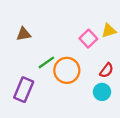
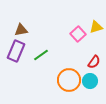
orange circle: (67, 70) -> (69, 80), moved
purple rectangle: (24, 90) -> (16, 51), moved

